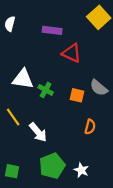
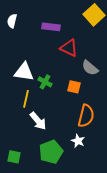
gray semicircle: (99, 88) -> (90, 68), moved
yellow line: (13, 117) -> (26, 99), moved, turned 48
orange semicircle: (90, 127) -> (86, 116), size x1.6
white star: (81, 170) -> (78, 141), moved

